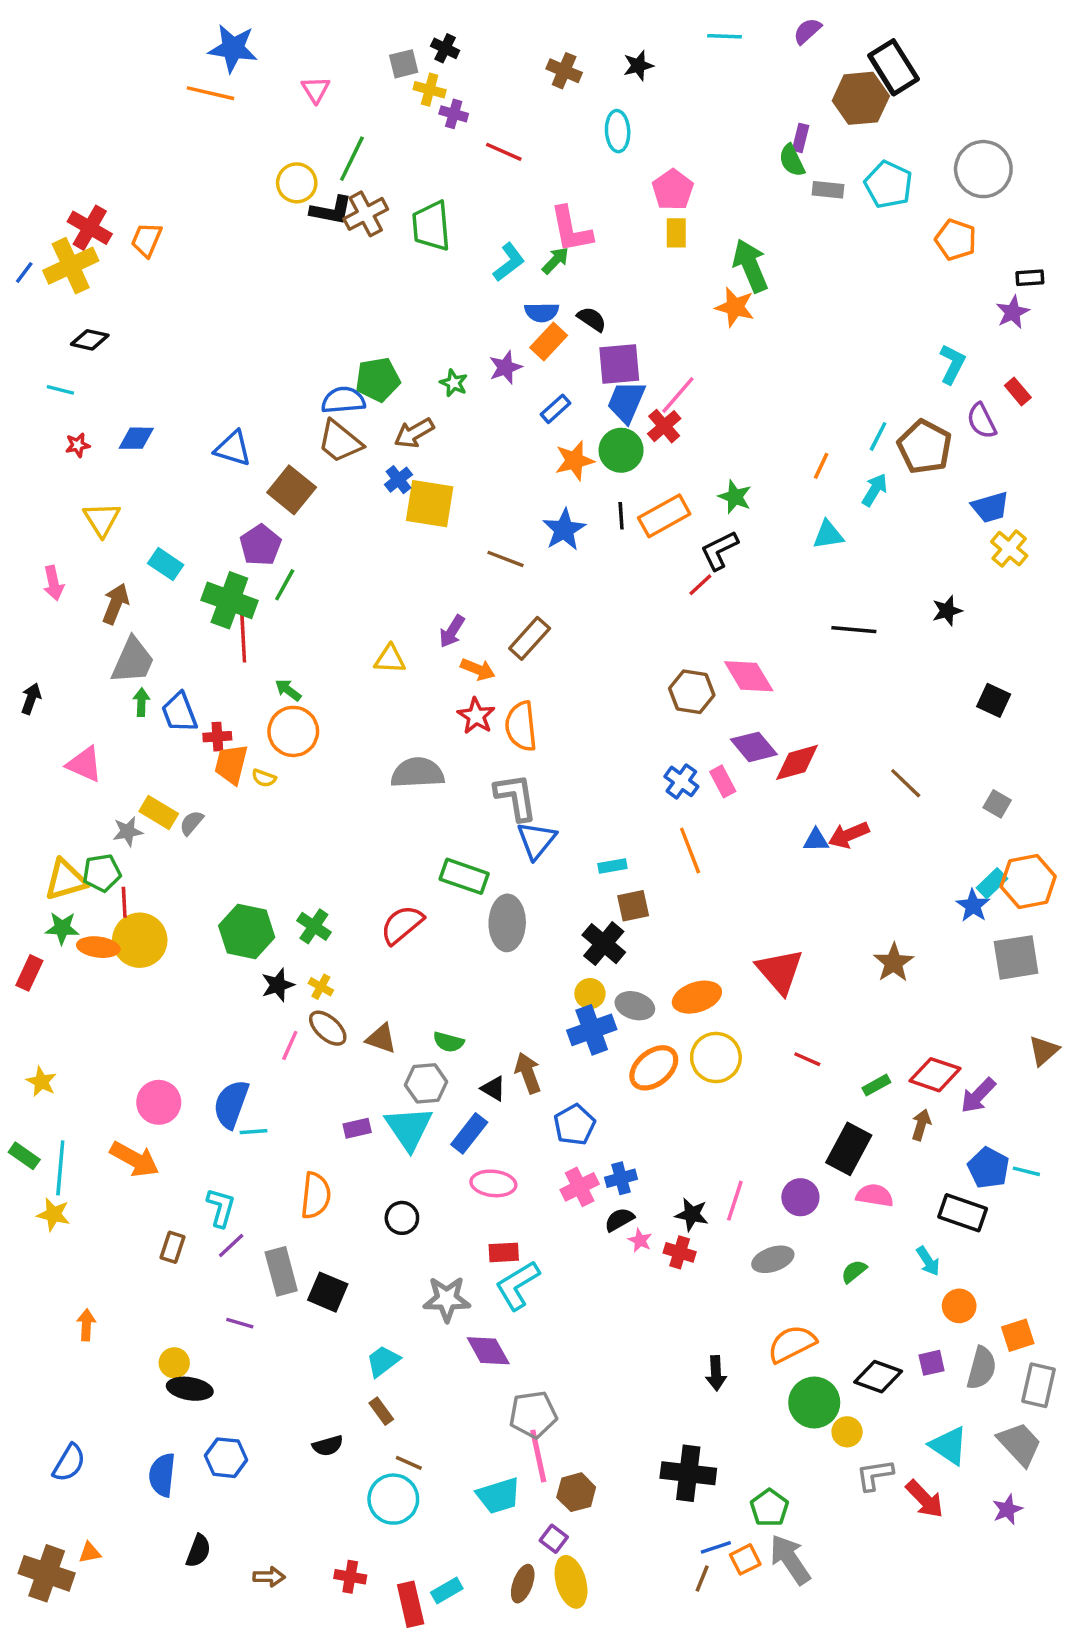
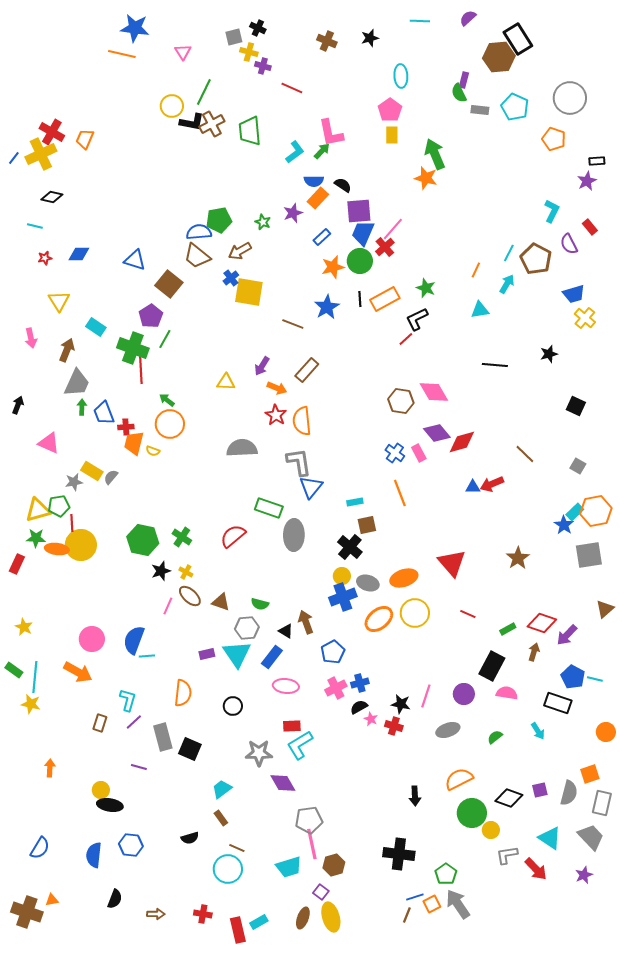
cyan ellipse: (618, 131) -> (401, 76), moved
orange circle: (959, 1306) -> (606, 732), moved

